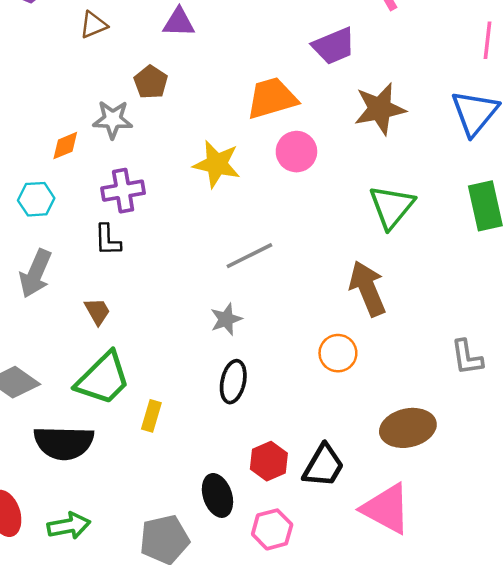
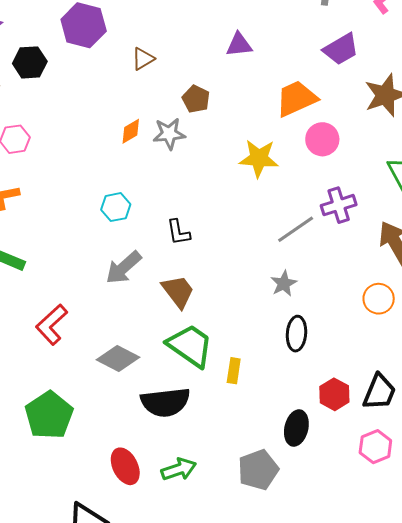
purple triangle: (179, 22) -> (239, 45), moved
orange diamond: (65, 146) -> (131, 131), moved
purple cross: (123, 191) -> (339, 205), moved
gray arrow: (36, 273) -> (124, 268), turned 33
brown trapezoid: (97, 311) -> (178, 292), size x1.5
green trapezoid: (103, 379) -> (190, 346), turned -93
black ellipse: (217, 495) -> (296, 428), turned 40
pink hexagon: (272, 529) -> (375, 447), moved

